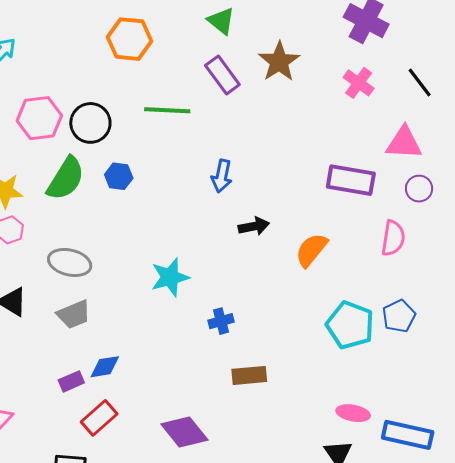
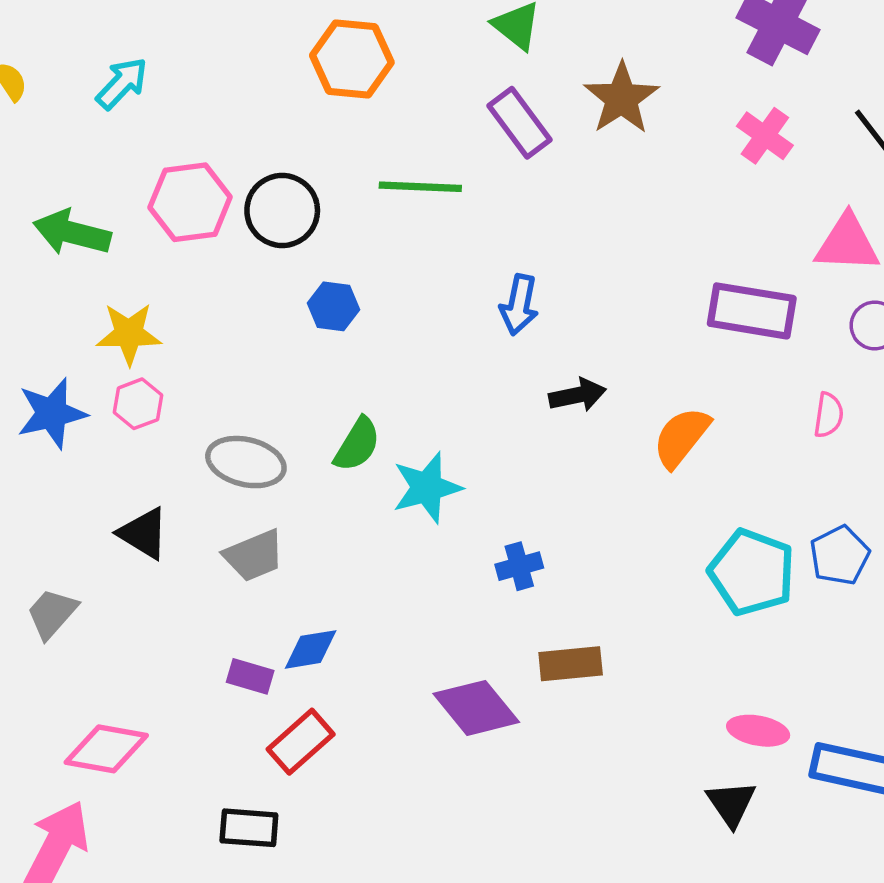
green semicircle: (66, 179) -> (357, 444), moved, size x0.7
pink semicircle: (393, 238) -> (829, 415), size x0.7
purple rectangle: (71, 381) -> (250, 676), turned 40
purple diamond: (184, 432) -> (476, 708), moved

